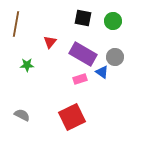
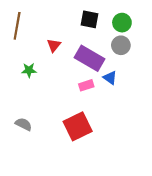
gray circle: (115, 57) -> (121, 45), moved

